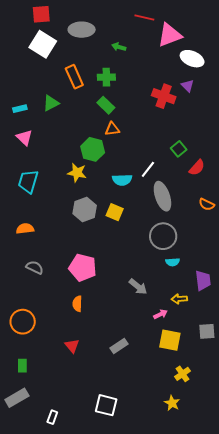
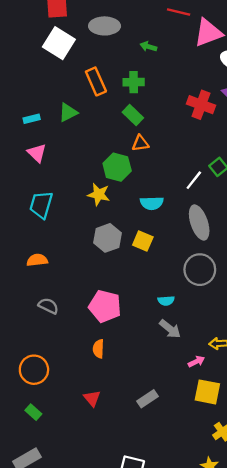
white line: (148, 169) -> (194, 180), moved
cyan semicircle: (173, 262) -> (166, 301), moved
green rectangle: (22, 366) -> (33, 412), moved, turned -48

